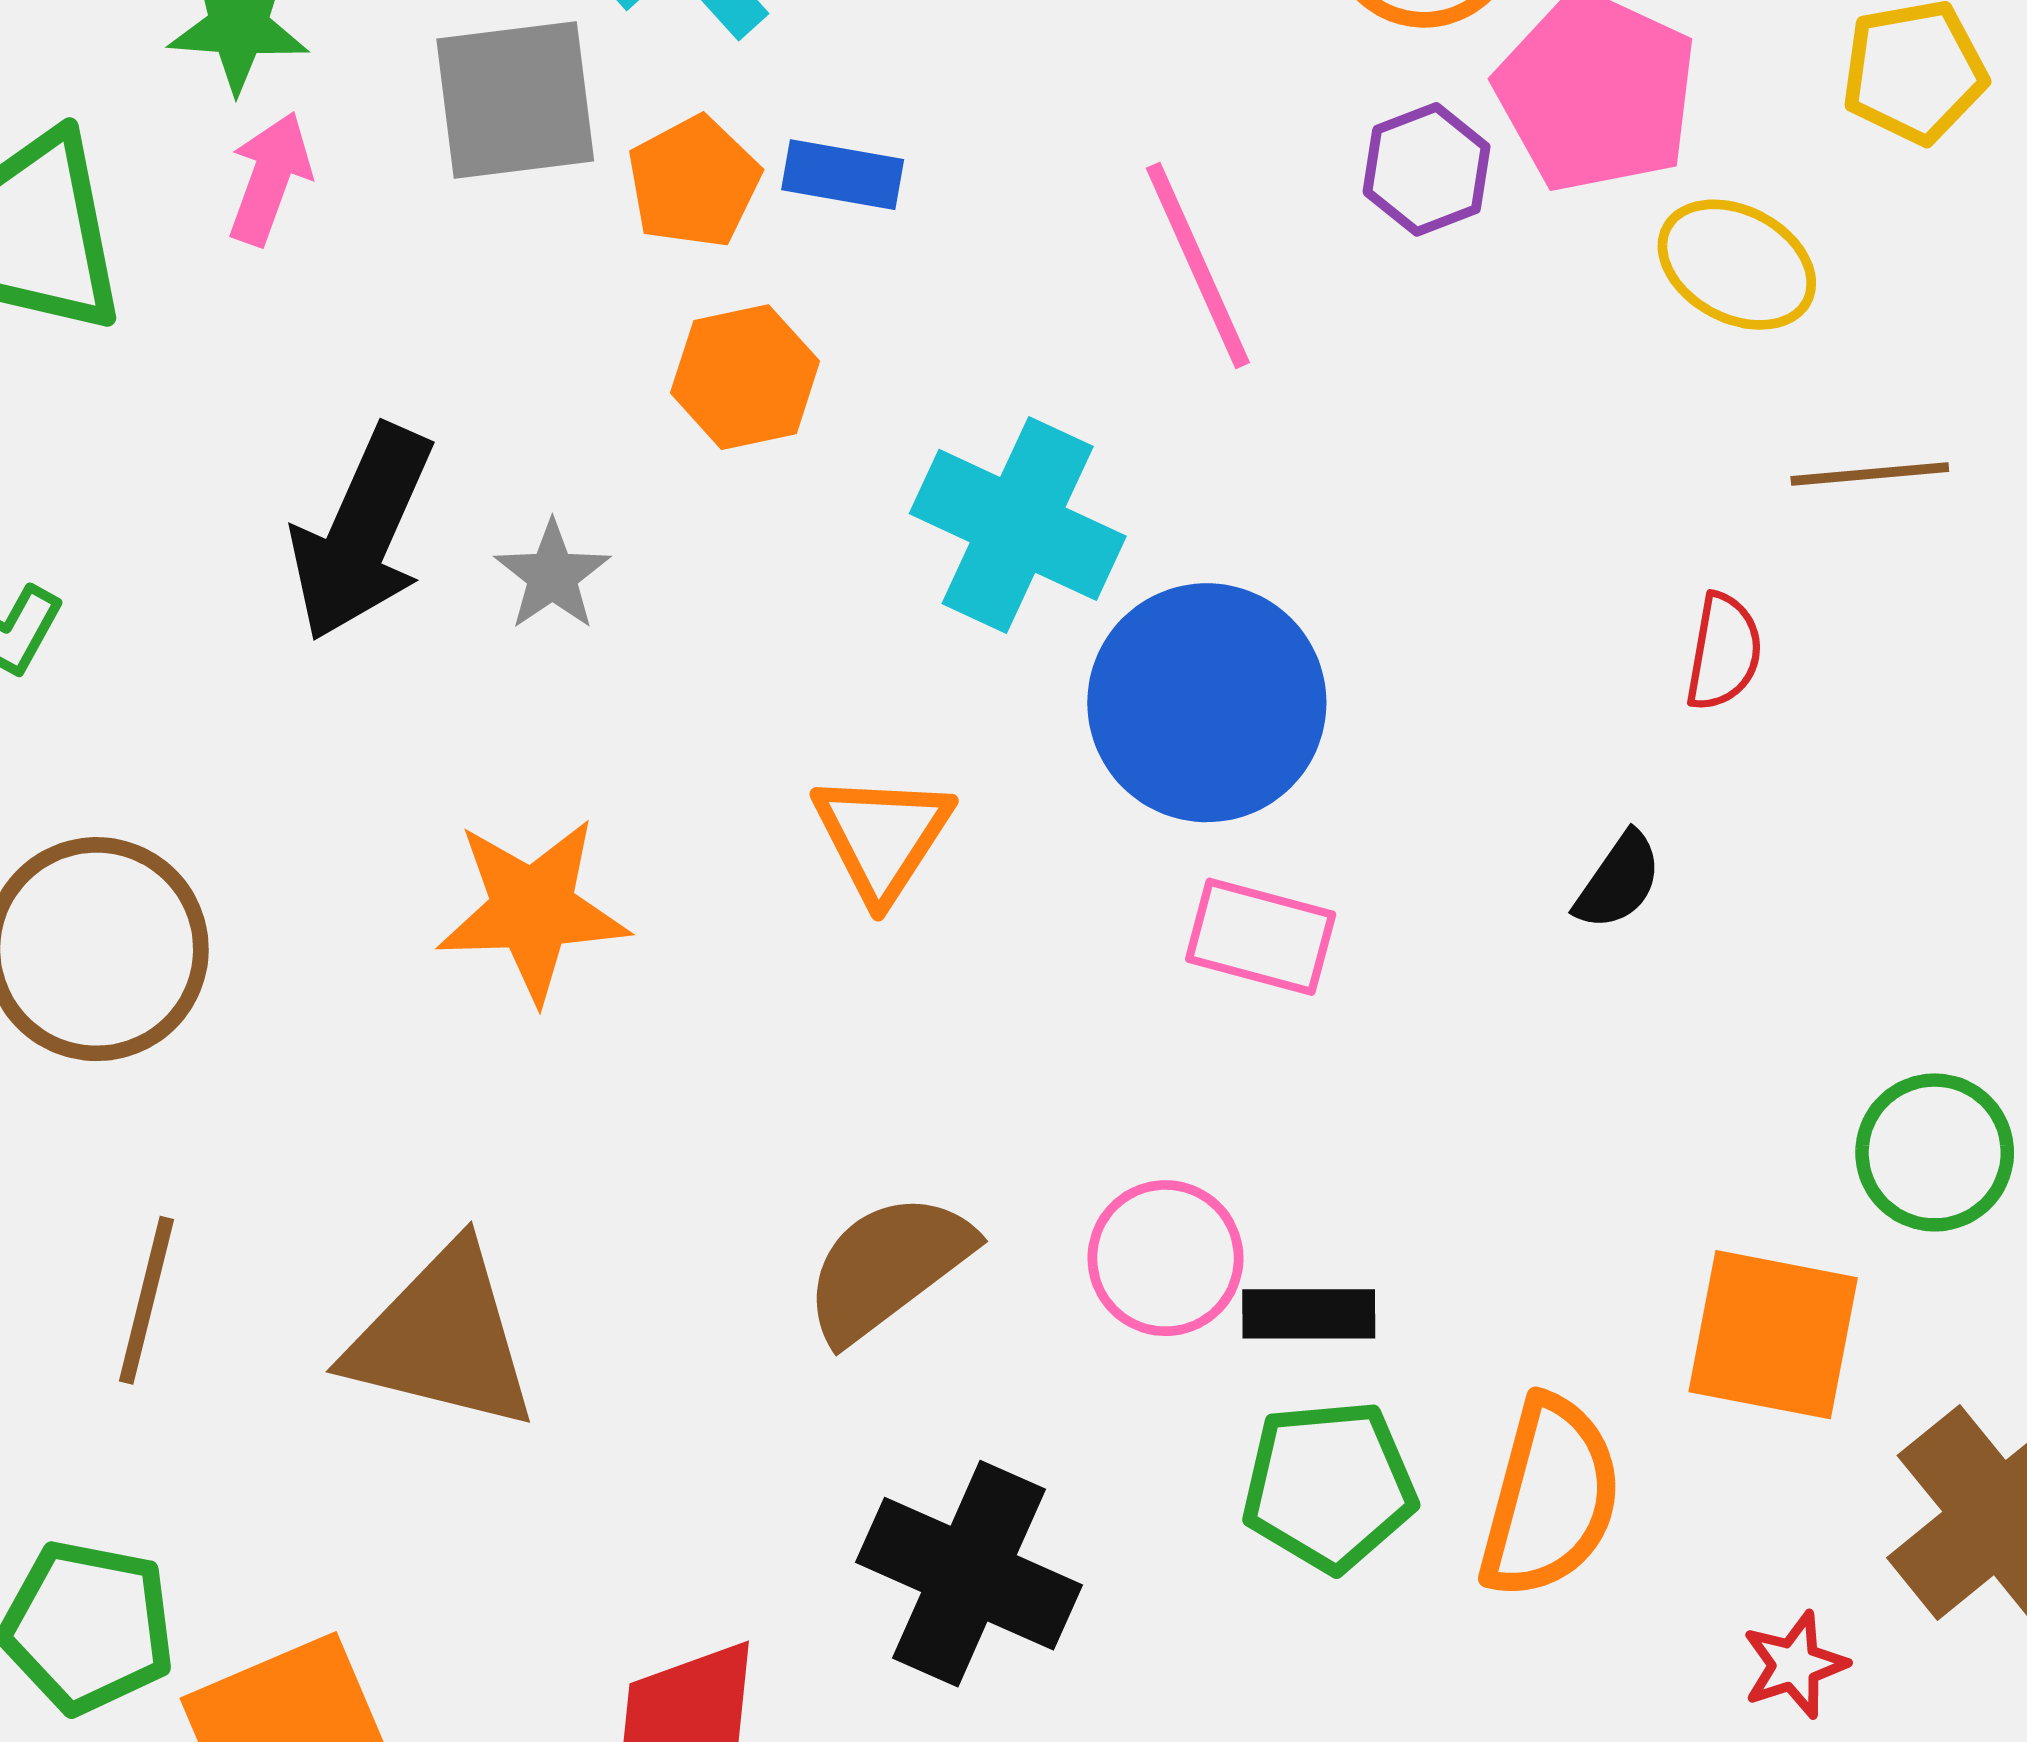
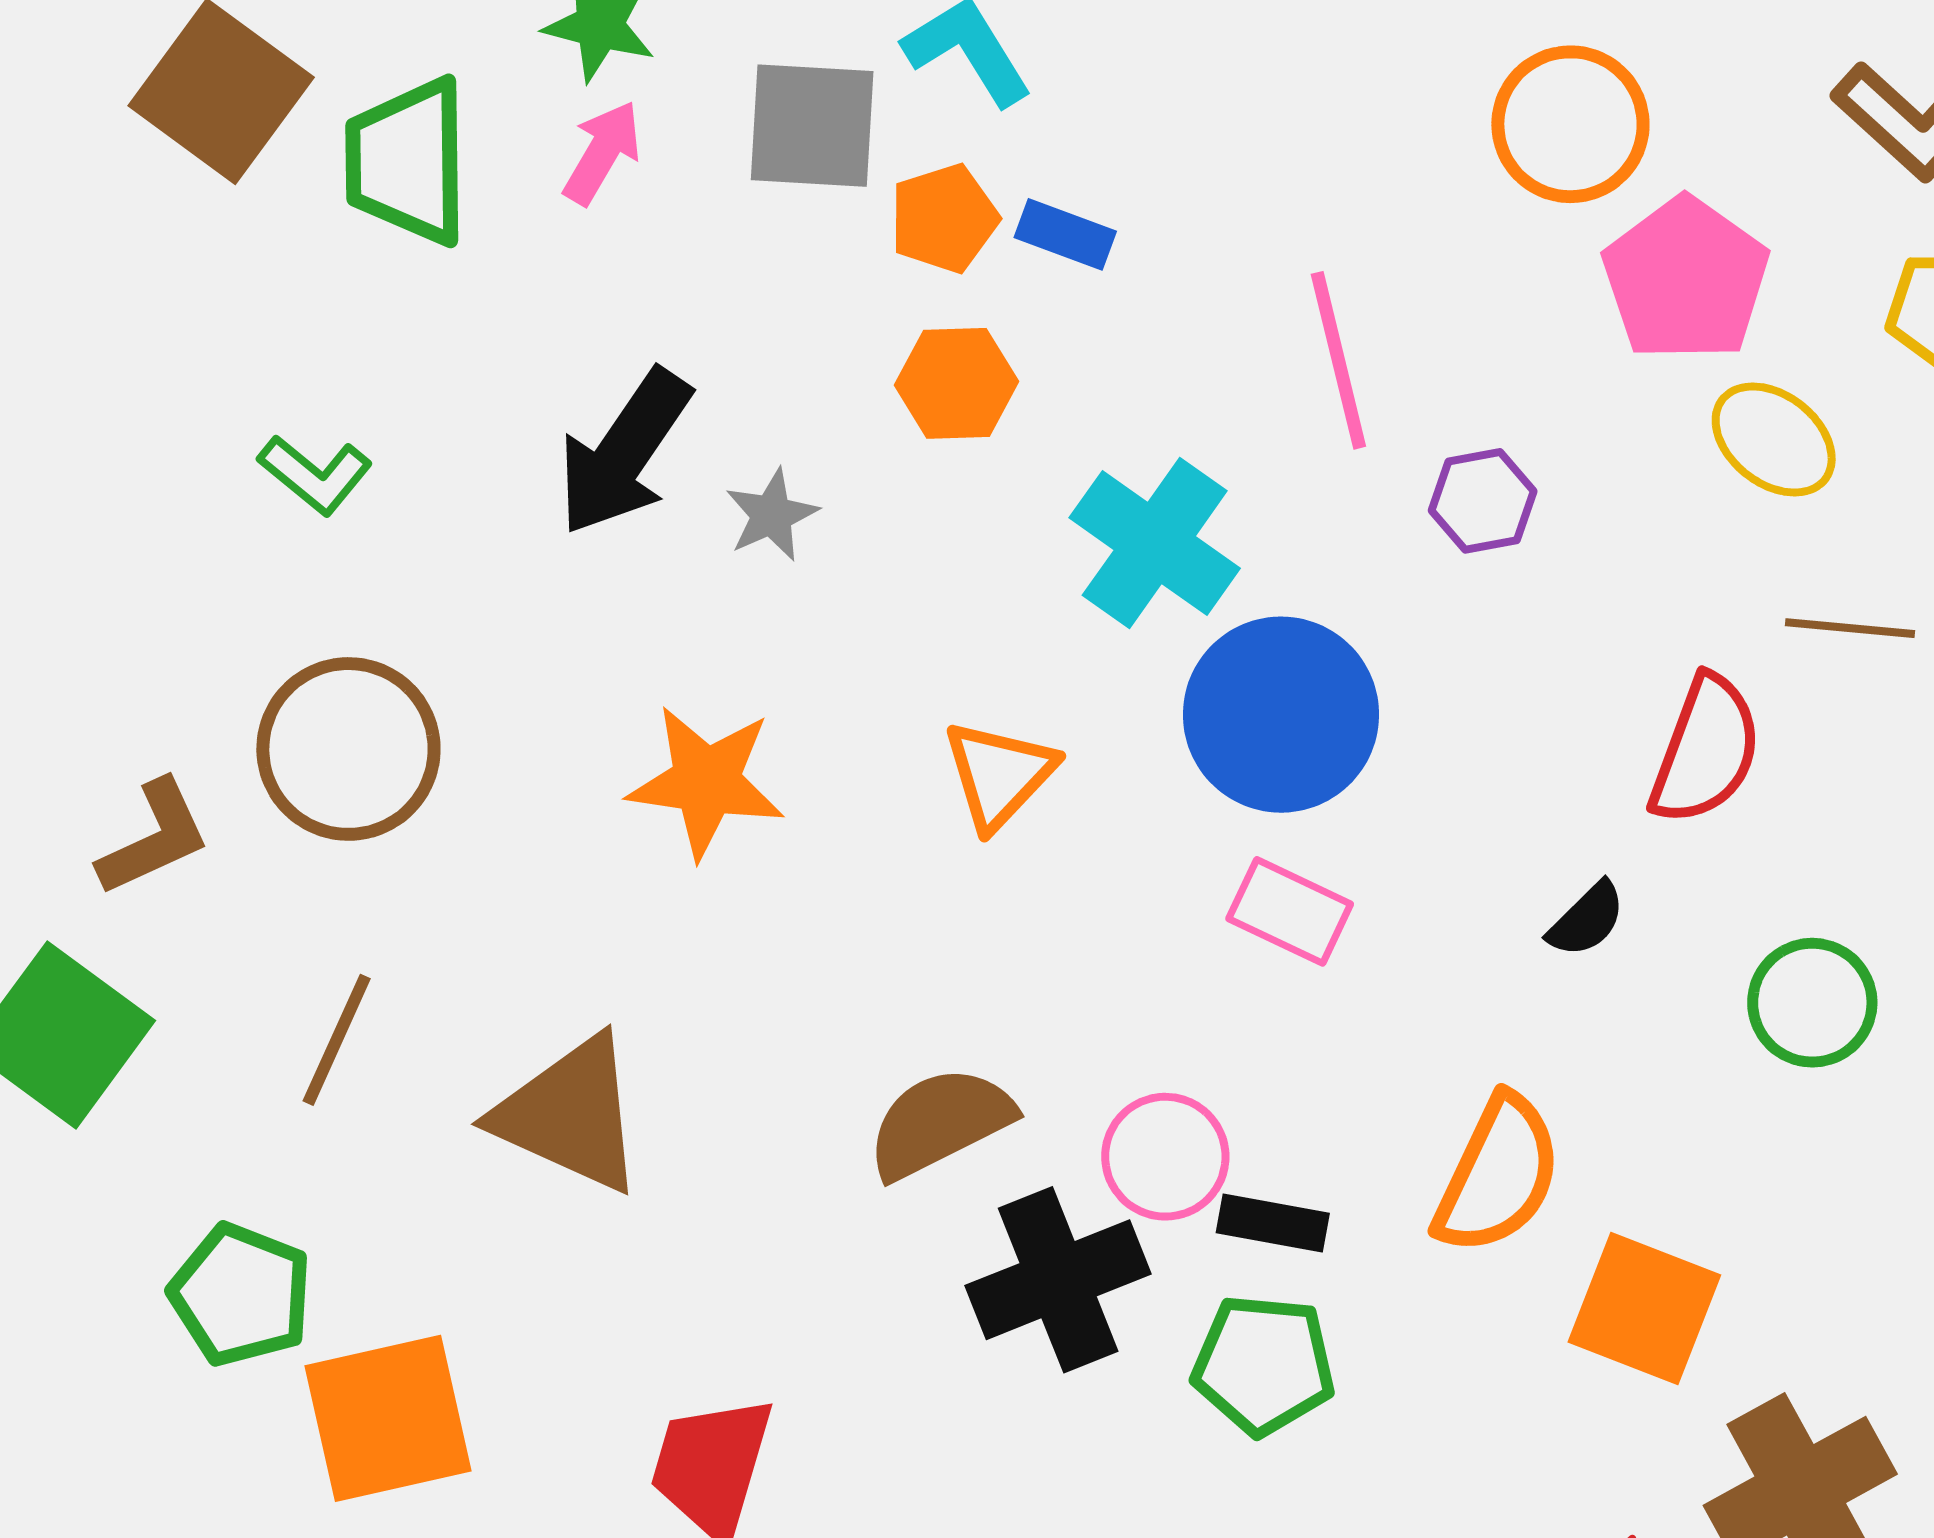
purple hexagon: (1427, 169) -> (1483, 501), moved
red semicircle: (1724, 652) -> (1706, 750), size x1.6
green circle: (1935, 1152) -> (1812, 1003), moved
orange semicircle: (1550, 1498) -> (1498, 1175), moved
black cross: (969, 1574) -> (1058, 1280), moved, turned 34

